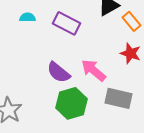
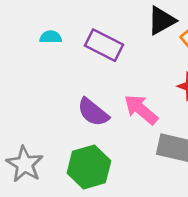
green hexagon: (72, 103) -> (89, 167), moved

